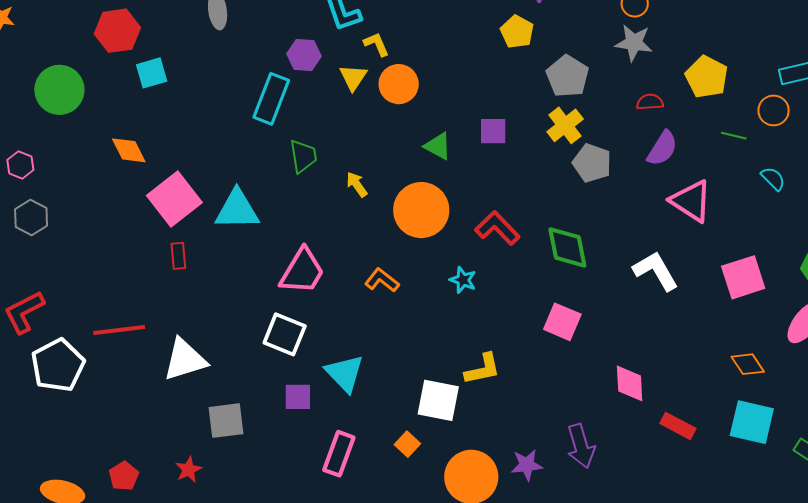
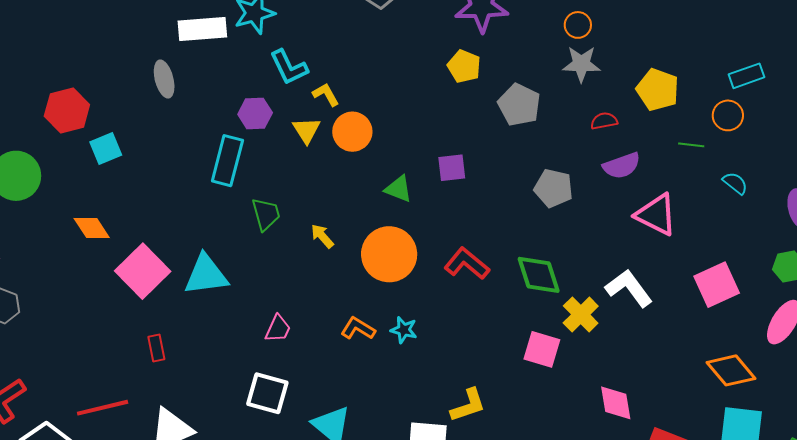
yellow cross: (565, 125) -> (581, 314), moved
purple semicircle: (662, 148) -> (622, 166), turned 45
red rectangle: (178, 256) -> (156, 348), moved
pink trapezoid: (302, 271) -> (278, 329), size x0.6
cyan star: (463, 280) -> (404, 330), moved
orange diamond: (748, 364) -> (731, 370), size x1.4

